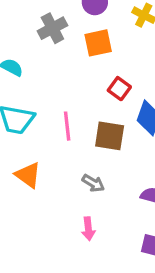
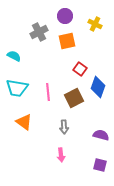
brown square: (110, 136) -> (74, 98), turned -36
gray arrow: (93, 183) -> (64, 127), turned 56

